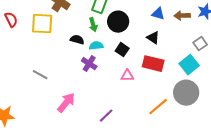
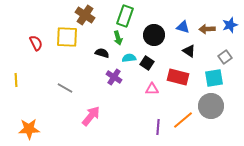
red semicircle: (11, 20) -> (36, 43), moved
black circle: (118, 22) -> (154, 35), moved
black triangle: (153, 38) -> (189, 51), moved
cyan semicircle: (96, 46) -> (129, 58), moved
cyan square: (189, 65) -> (214, 78), turned 30
purple line: (106, 116) -> (158, 127), moved, turned -42

